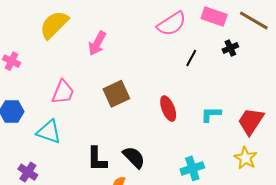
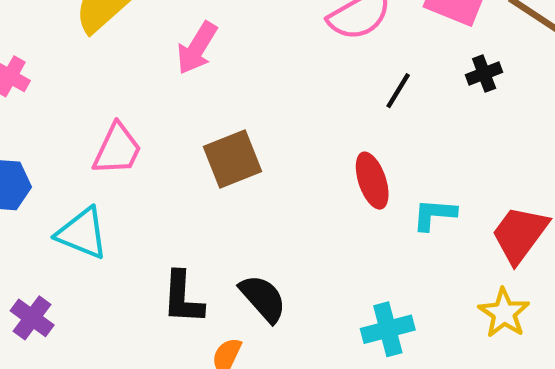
red ellipse: (168, 109) -> (372, 181), moved

